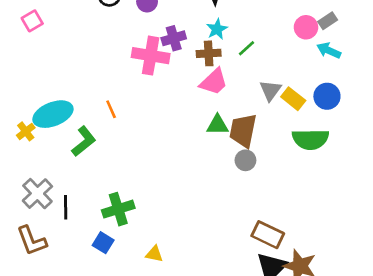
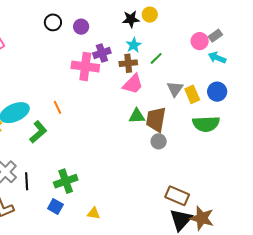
yellow rectangle: (293, 99) -> (192, 94), turned 30

